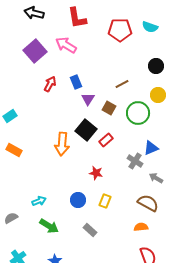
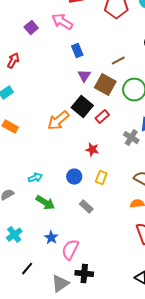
purple square: (35, 51) -> (31, 28), size x0.6
blue rectangle: (76, 82) -> (77, 51), moved
red arrow: (50, 84) -> (13, 61), moved
brown square: (109, 108) -> (105, 85), size x1.5
orange arrow: (62, 144) -> (58, 121), turned 45

